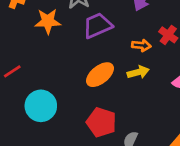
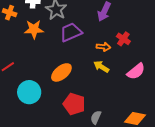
yellow arrow: (138, 72) -> (101, 67), turned -133
orange ellipse: (100, 75) -> (61, 72), moved

